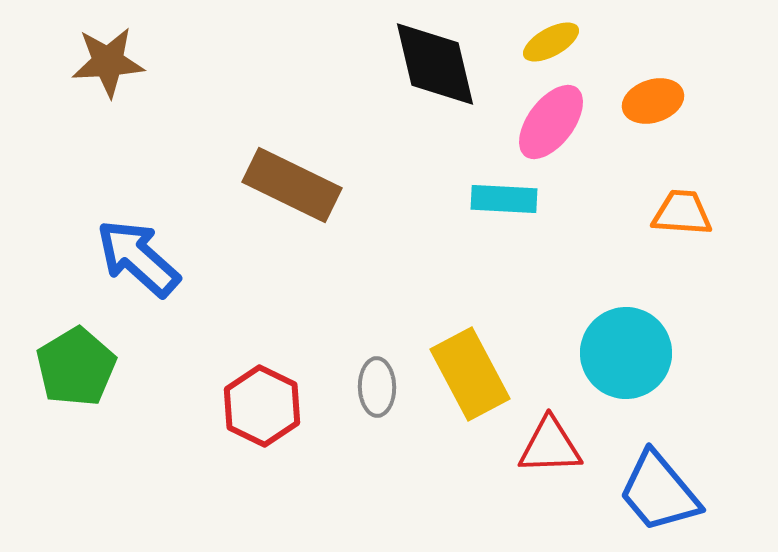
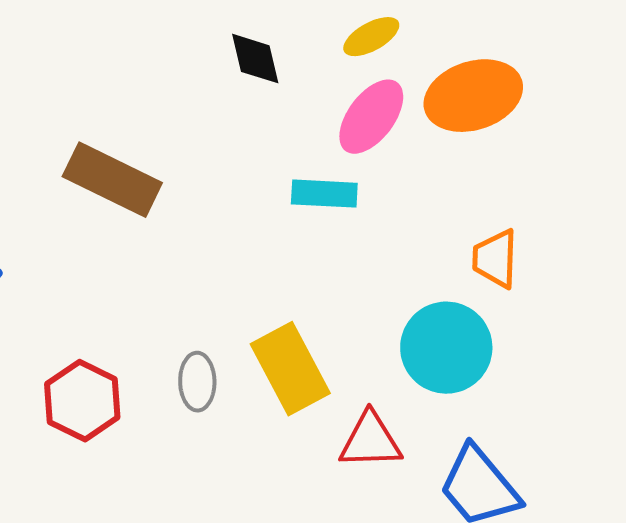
black diamond: (435, 64) -> (255, 59), size x0.6
orange ellipse: (653, 101) -> (473, 96), size x1.6
orange trapezoid: (682, 213) -> (495, 259), moved, turned -92

